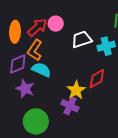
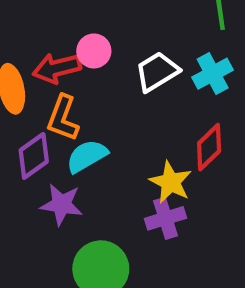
red arrow: (37, 27) -> (57, 68), turned -140
cyan semicircle: (41, 70) -> (87, 156), turned -42
purple cross: (70, 106) -> (166, 218), turned -30

